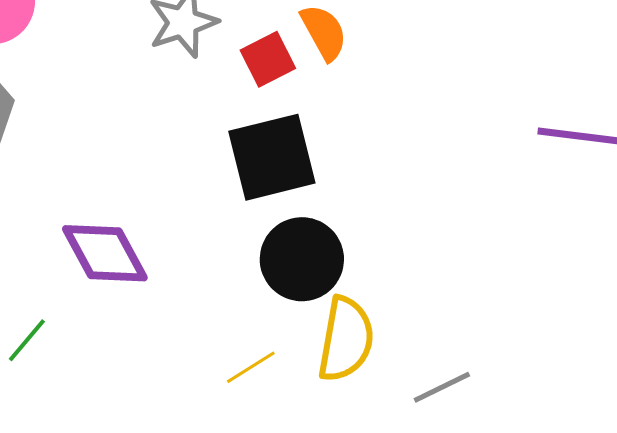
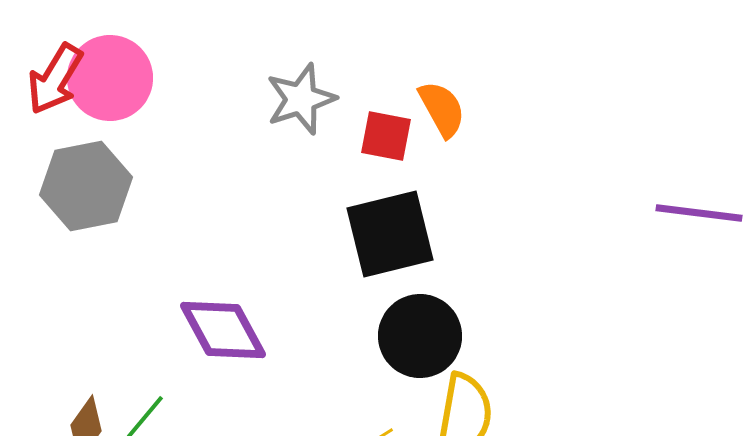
red square: (268, 59) -> (386, 136), turned 38

